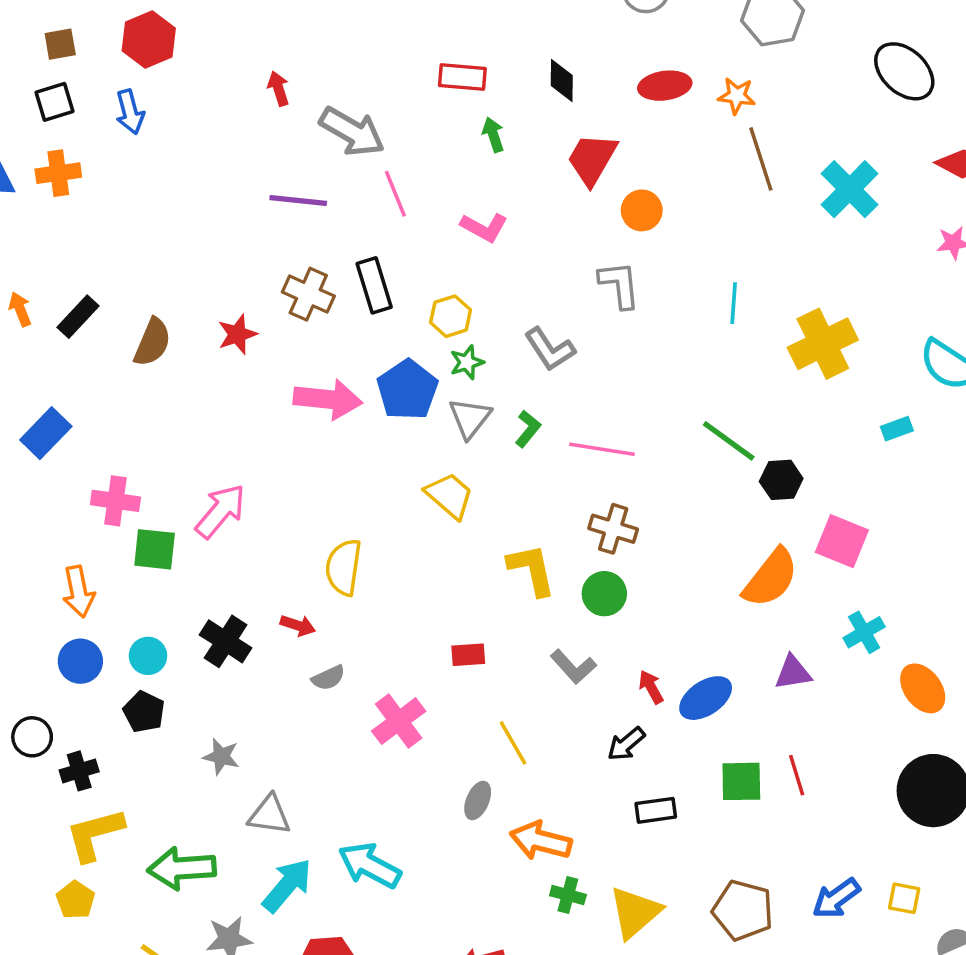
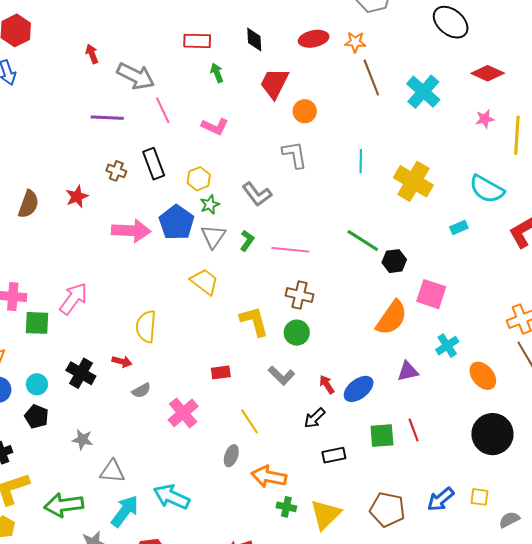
brown cross: (308, 294) -> (116, 171), size x0.7
yellow cross: (823, 344) -> (413, 181), turned -30

